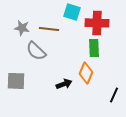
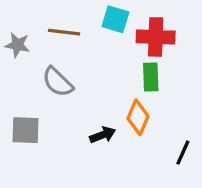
gray star: (22, 28) -> (17, 45), moved
brown line: (49, 29) -> (64, 32), moved

